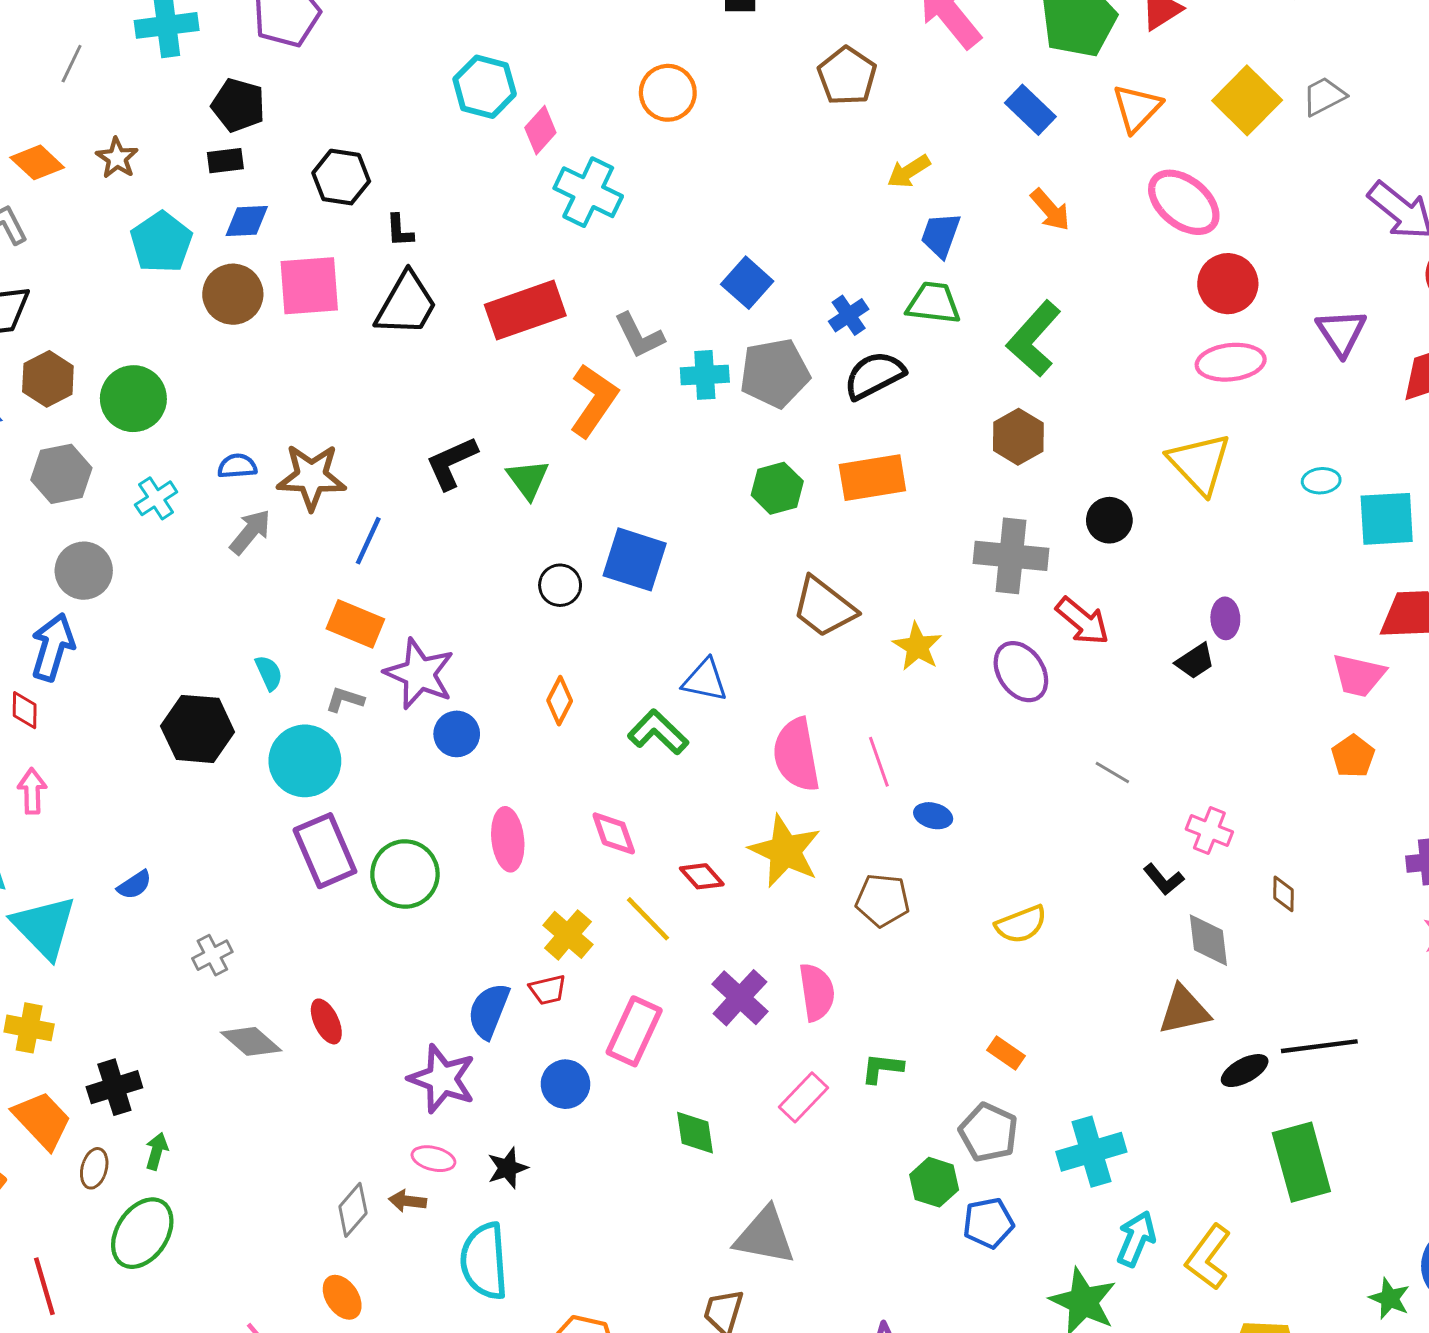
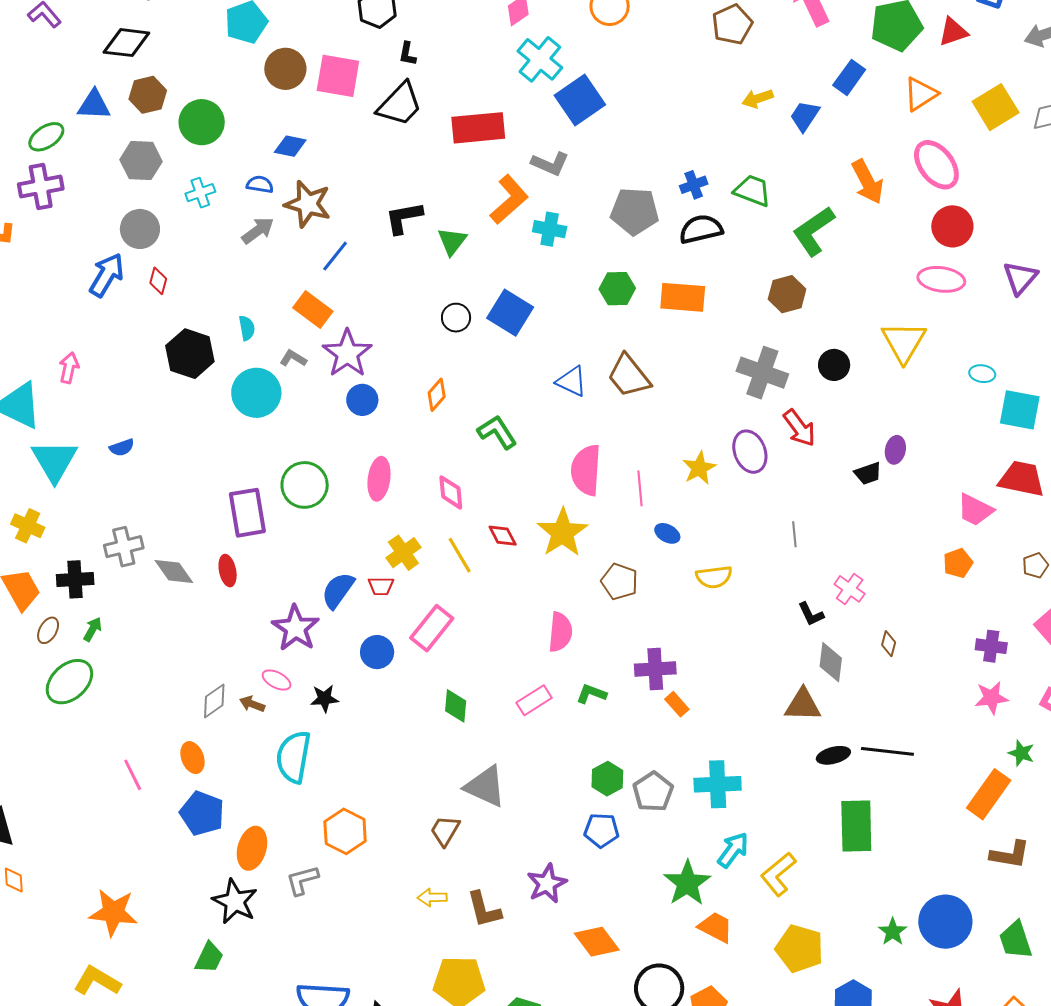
blue rectangle: (1030, 110) -> (849, 77), turned 68
orange arrow: (1050, 210) -> (868, 182), moved, size x1.4
blue diamond: (247, 221) -> (290, 146), moved
blue trapezoid: (941, 235) -> (805, 116), moved
blue square: (747, 283) -> (580, 100), moved, size x1.4
gray L-shape: (639, 335) -> (550, 164), turned -54
cyan cross: (705, 375) -> (550, 229), moved
yellow star: (917, 647) -> (699, 468), moved
blue triangle: (705, 680) -> (572, 381), moved
red diamond: (25, 710) -> (158, 281), moved
gray line: (1112, 773) -> (794, 534), turned 40
purple rectangle: (325, 851) -> (247, 513), moved
yellow semicircle: (1021, 924) -> (714, 577), moved
gray cross: (212, 955) -> (124, 547), moved, size x1.4
purple cross: (740, 998) -> (655, 669), moved, turned 30
gray pentagon: (989, 1132) -> (653, 792), moved
blue pentagon: (988, 1223) -> (601, 830), moved

